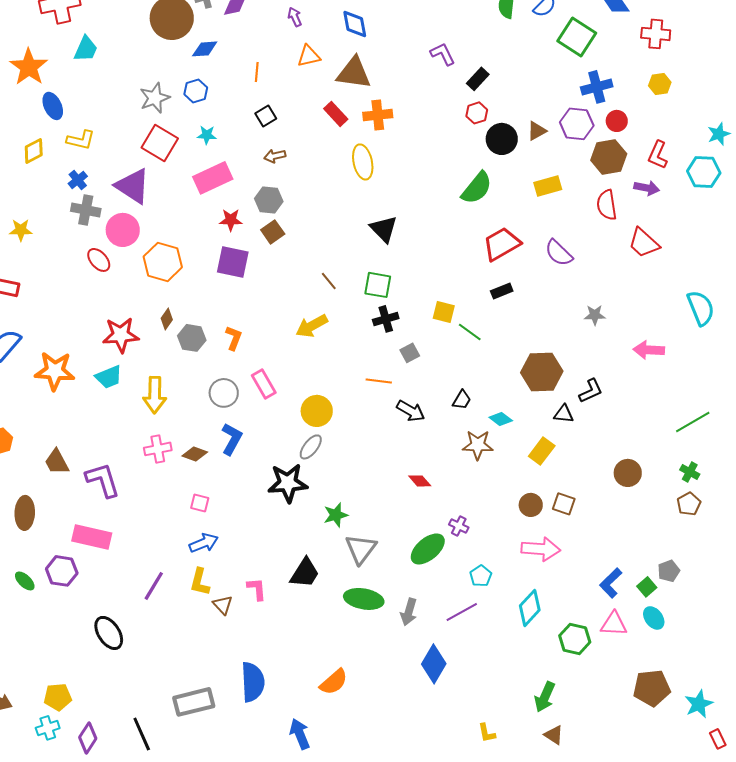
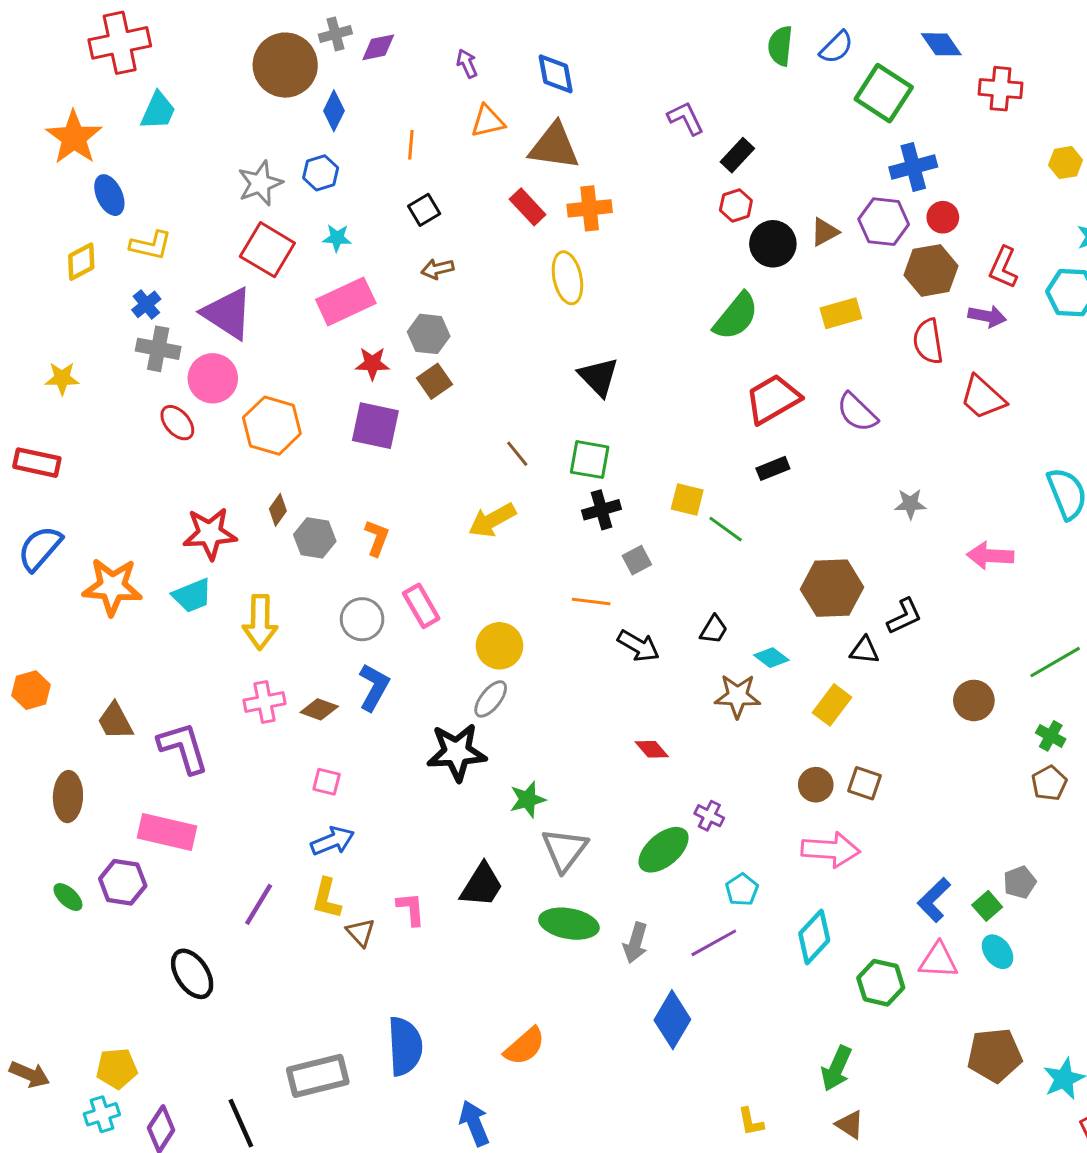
blue diamond: (205, 49) -> (334, 111), turned -60
yellow hexagon: (660, 84) -> (1065, 163), moved
brown circle: (628, 473) -> (974, 700), moved

